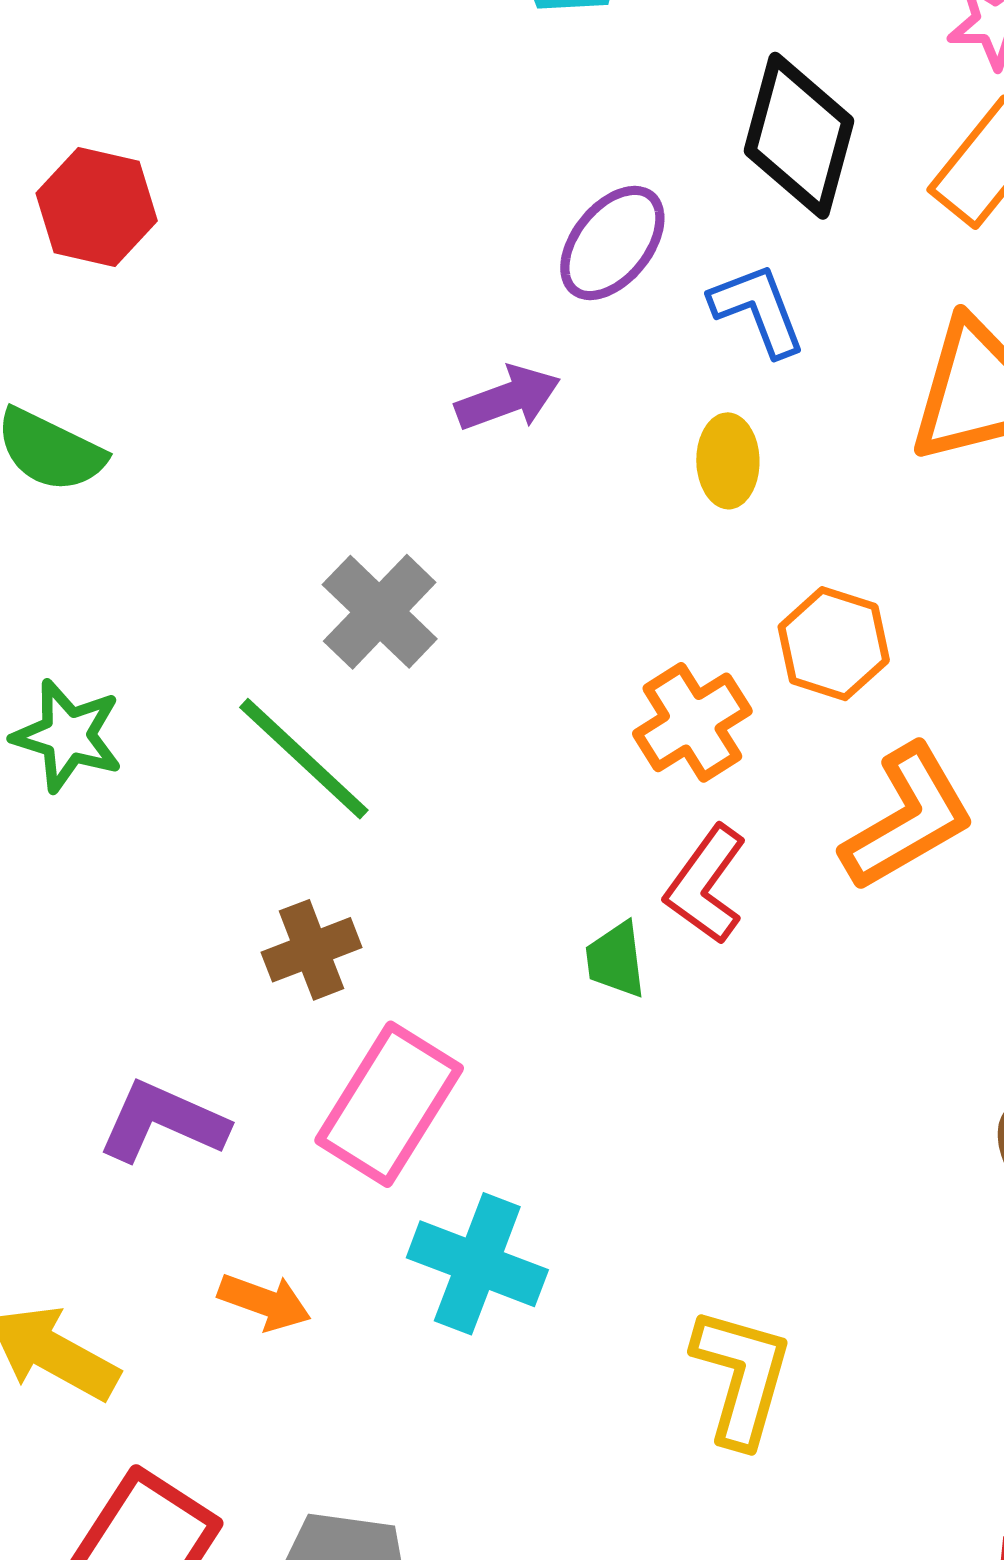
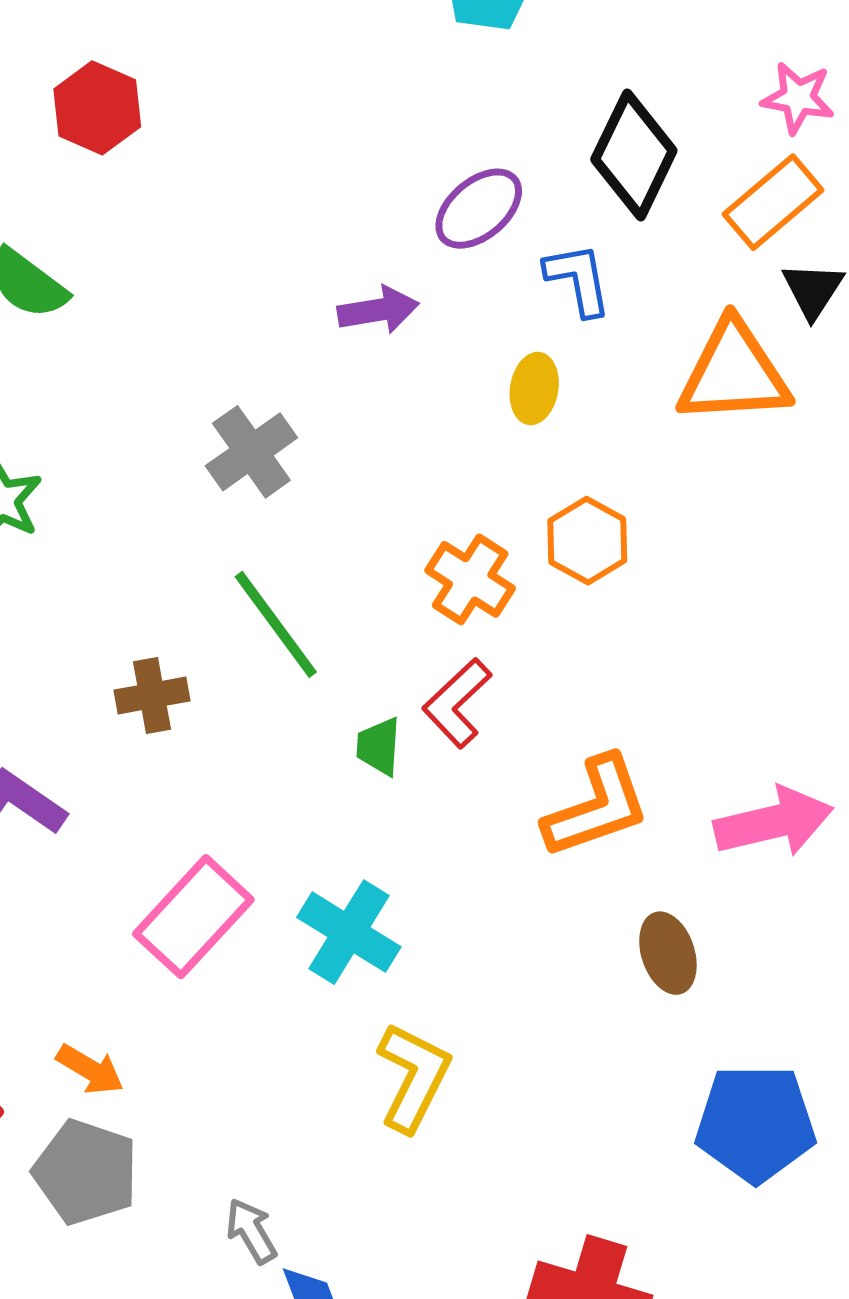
orange cross: (692, 722) -> (470, 579), turned -36
green line: (304, 759) -> (276, 624), moved
orange L-shape: (908, 818) -> (597, 807), moved
pink rectangle: (389, 1104) -> (193, 917), moved
cyan cross: (477, 1264) -> (349, 932), moved
orange arrow: (264, 1302) -> (90, 1069), moved

